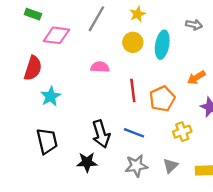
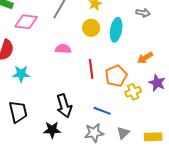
cyan star: (51, 96) -> (21, 74), turned 30
yellow cross: (182, 132) -> (133, 92), moved
blue line: (134, 133) -> (102, 111), moved

